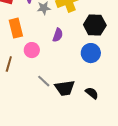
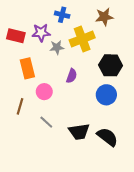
gray line: (44, 81) -> (46, 122), moved
black semicircle: (92, 93) -> (107, 137), size x1.5

